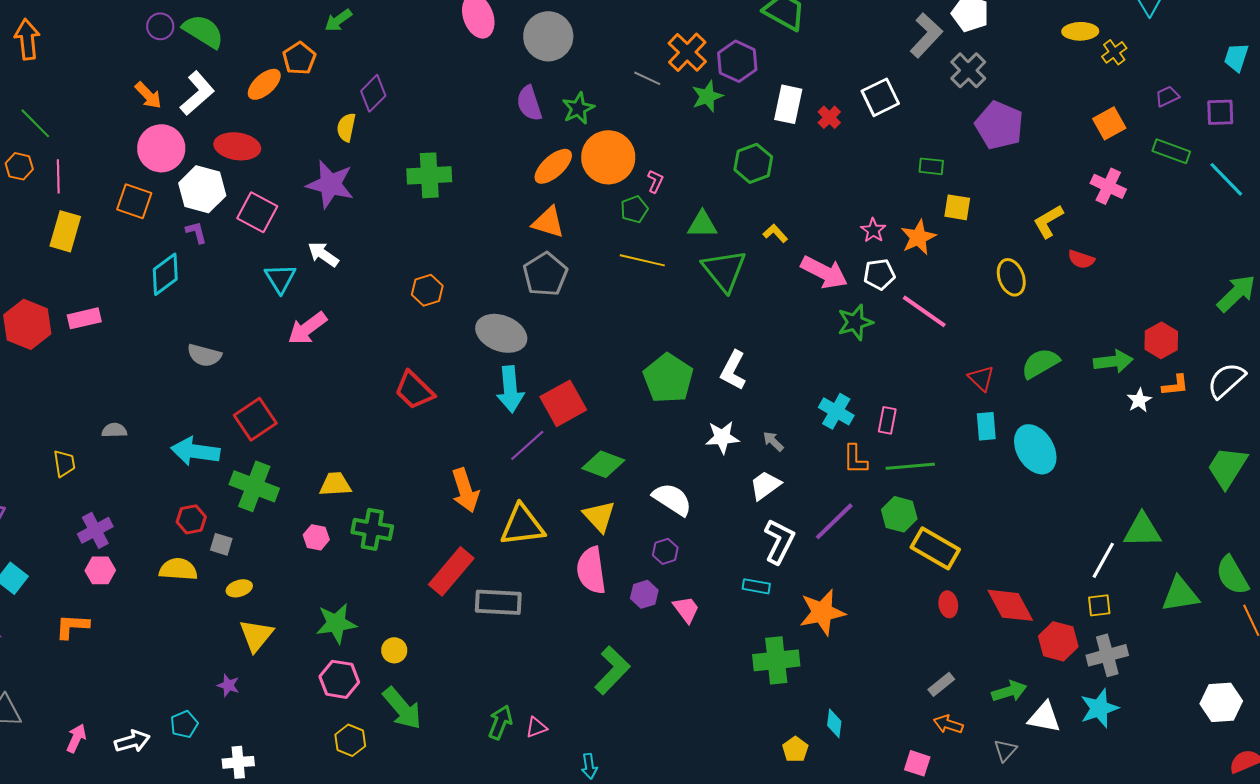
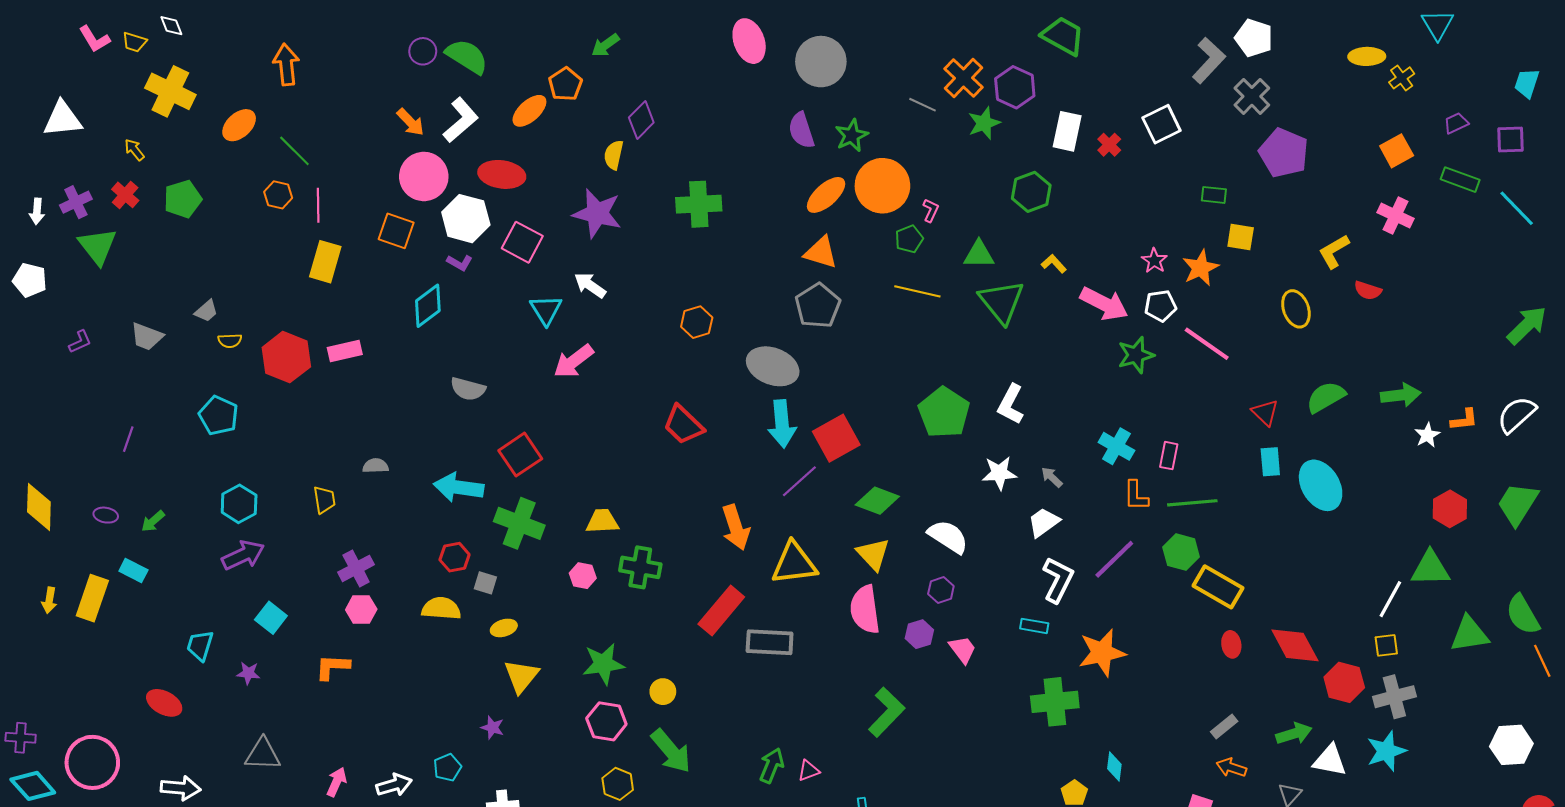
purple L-shape: (196, 232) -> (460, 263), turned 135
red hexagon: (1161, 340) -> (1450, 509), moved

